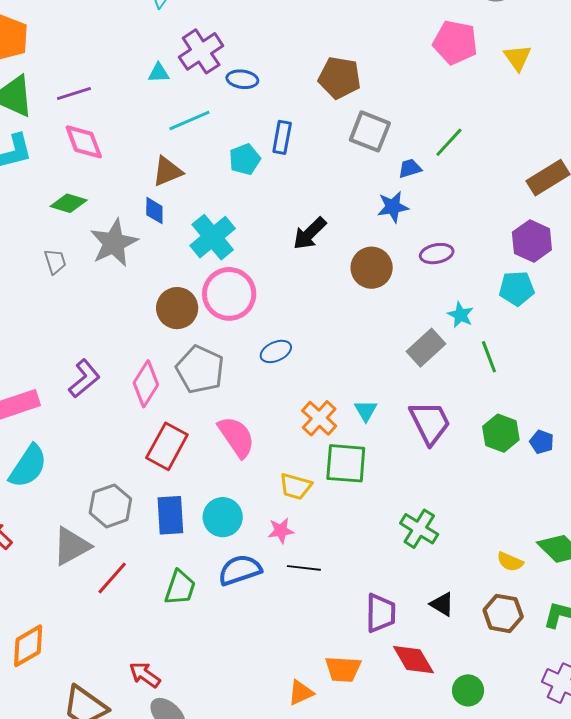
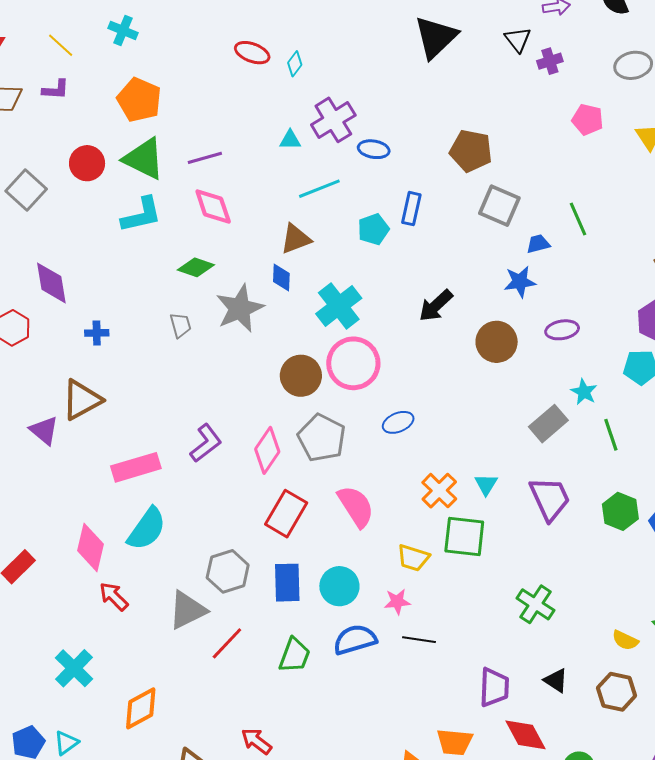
pink pentagon: (455, 42) -> (588, 119), size x0.7
green line: (449, 142) -> (578, 219), turned -68

